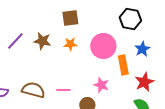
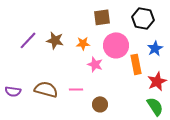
brown square: (70, 18) -> (102, 17), moved
pink star: (101, 85) -> (95, 64), moved

